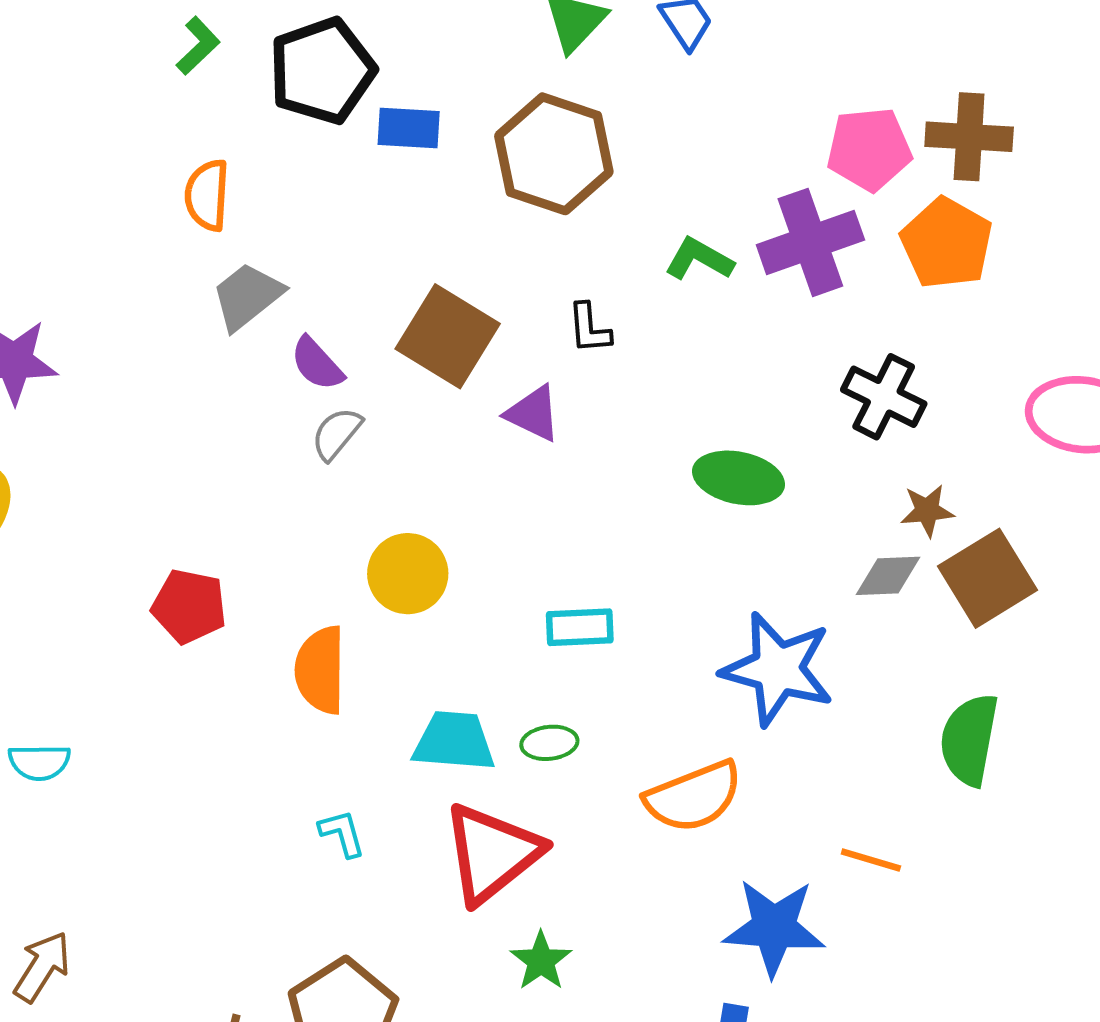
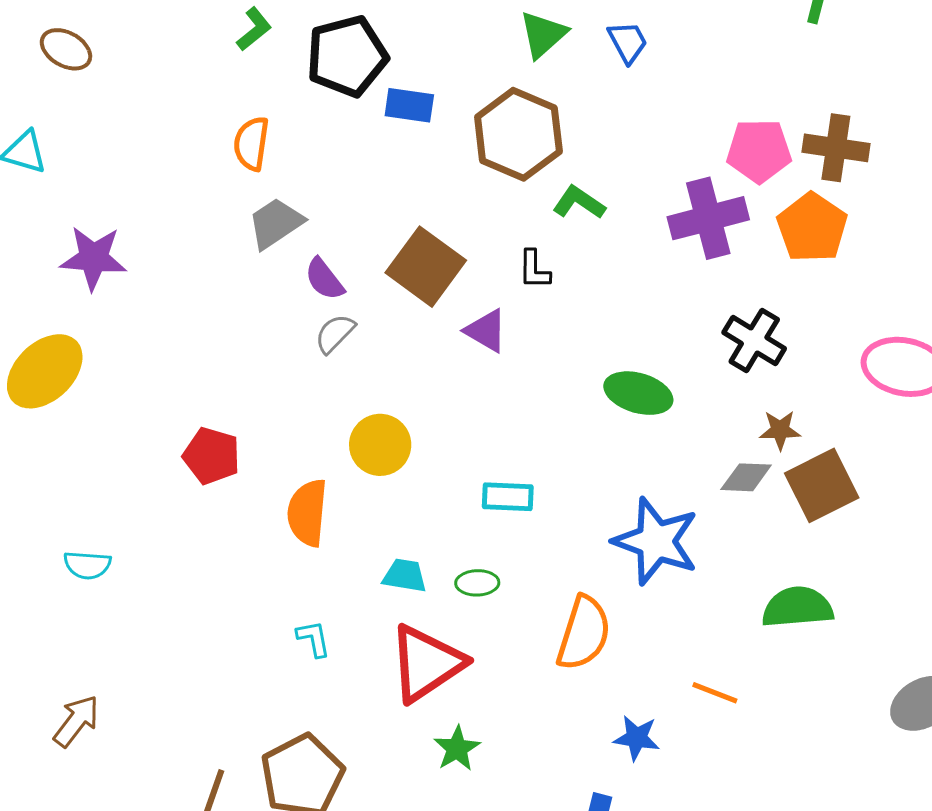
green L-shape: (699, 259) -> (579, 203), moved
green semicircle: (969, 740) -> (798, 607), turned 70
cyan trapezoid: (454, 741) -> (405, 576), size x0.7
orange semicircle: (694, 797) -> (584, 633), turned -56
blue star: (774, 927) -> (637, 738), size x0.6

